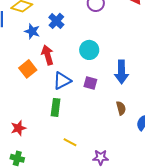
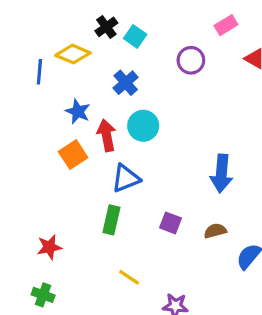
blue star: (32, 31) -> (78, 111), moved
cyan circle: (89, 50) -> (143, 126), moved
purple square: (90, 83) -> (170, 223), moved
brown semicircle: (121, 108) -> (215, 231), turned -96

